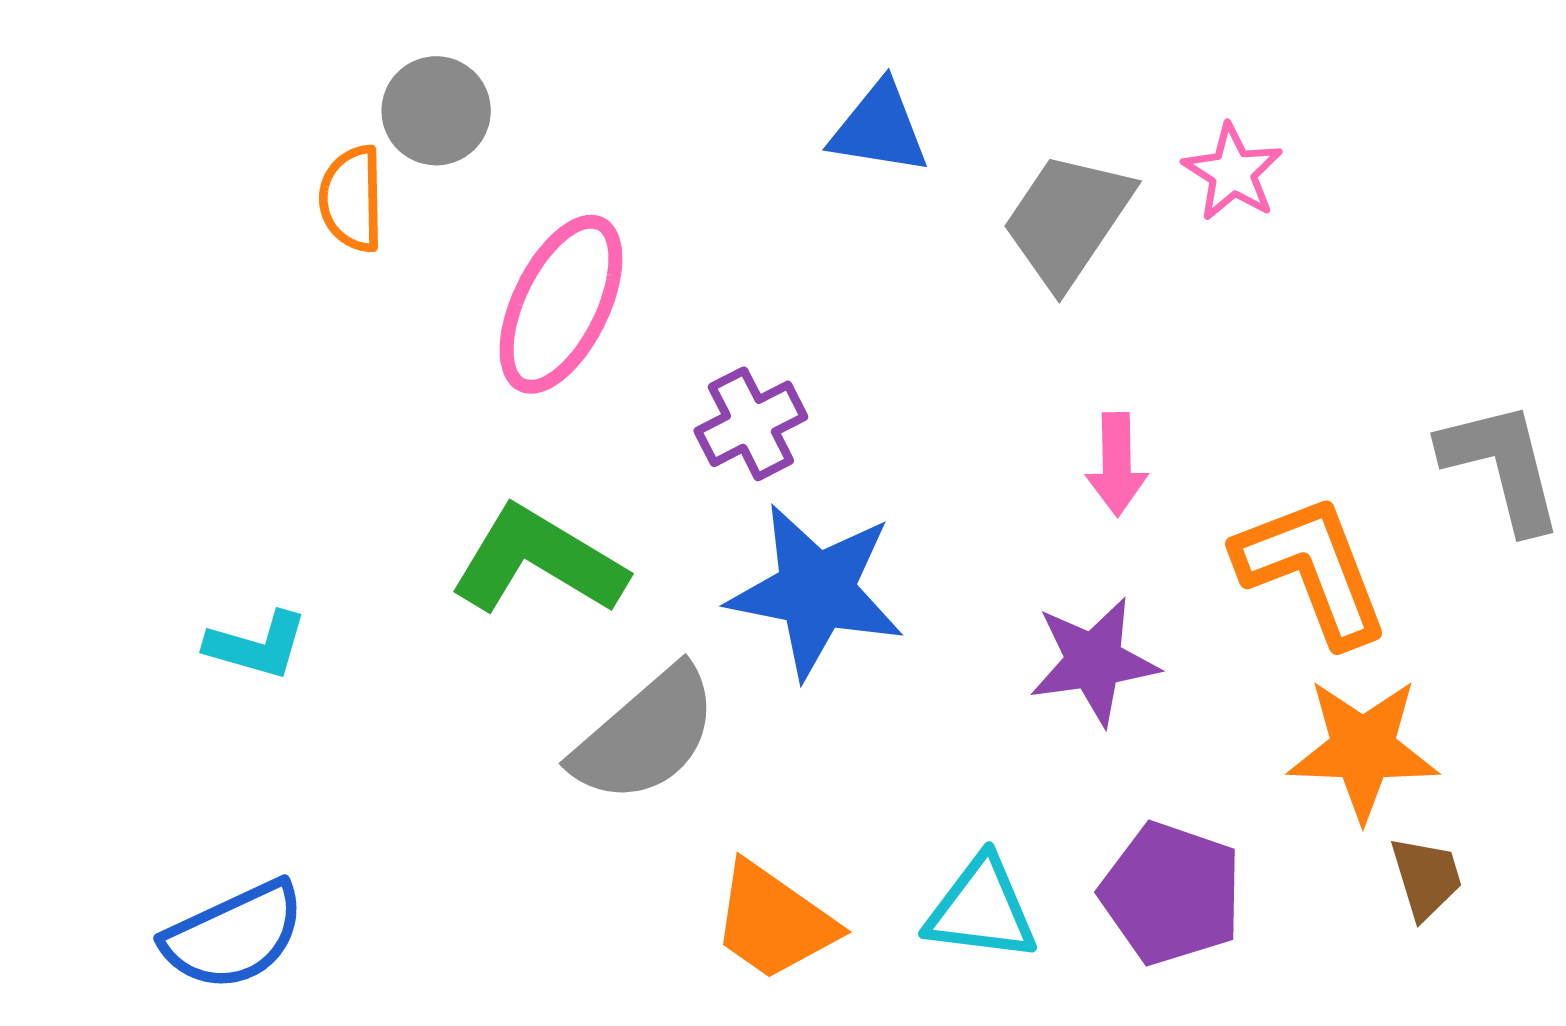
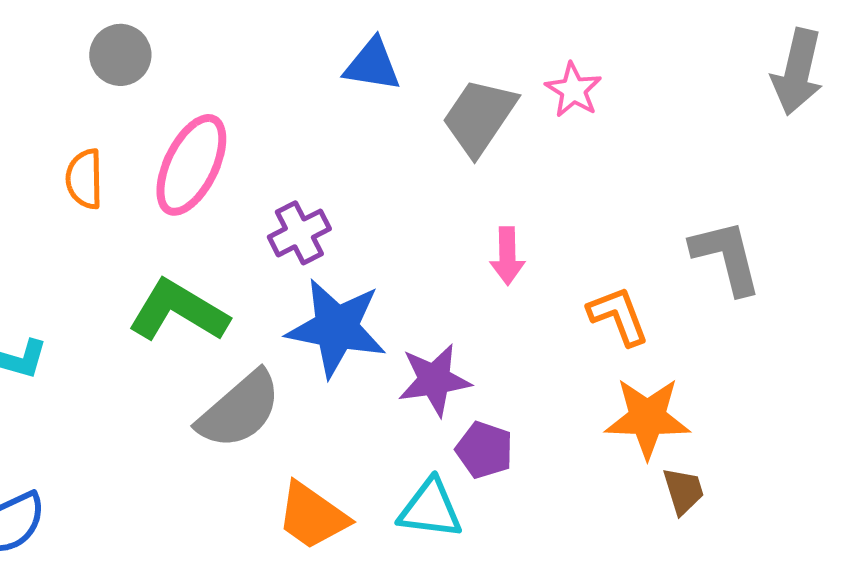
orange semicircle: (352, 199) -> (84, 179), moved
orange L-shape: (1312, 570) -> (618, 316), size x0.7
purple star: (1094, 661) -> (434, 380), moved
purple pentagon: (1171, 893) -> (484, 450), moved, size x0.7

